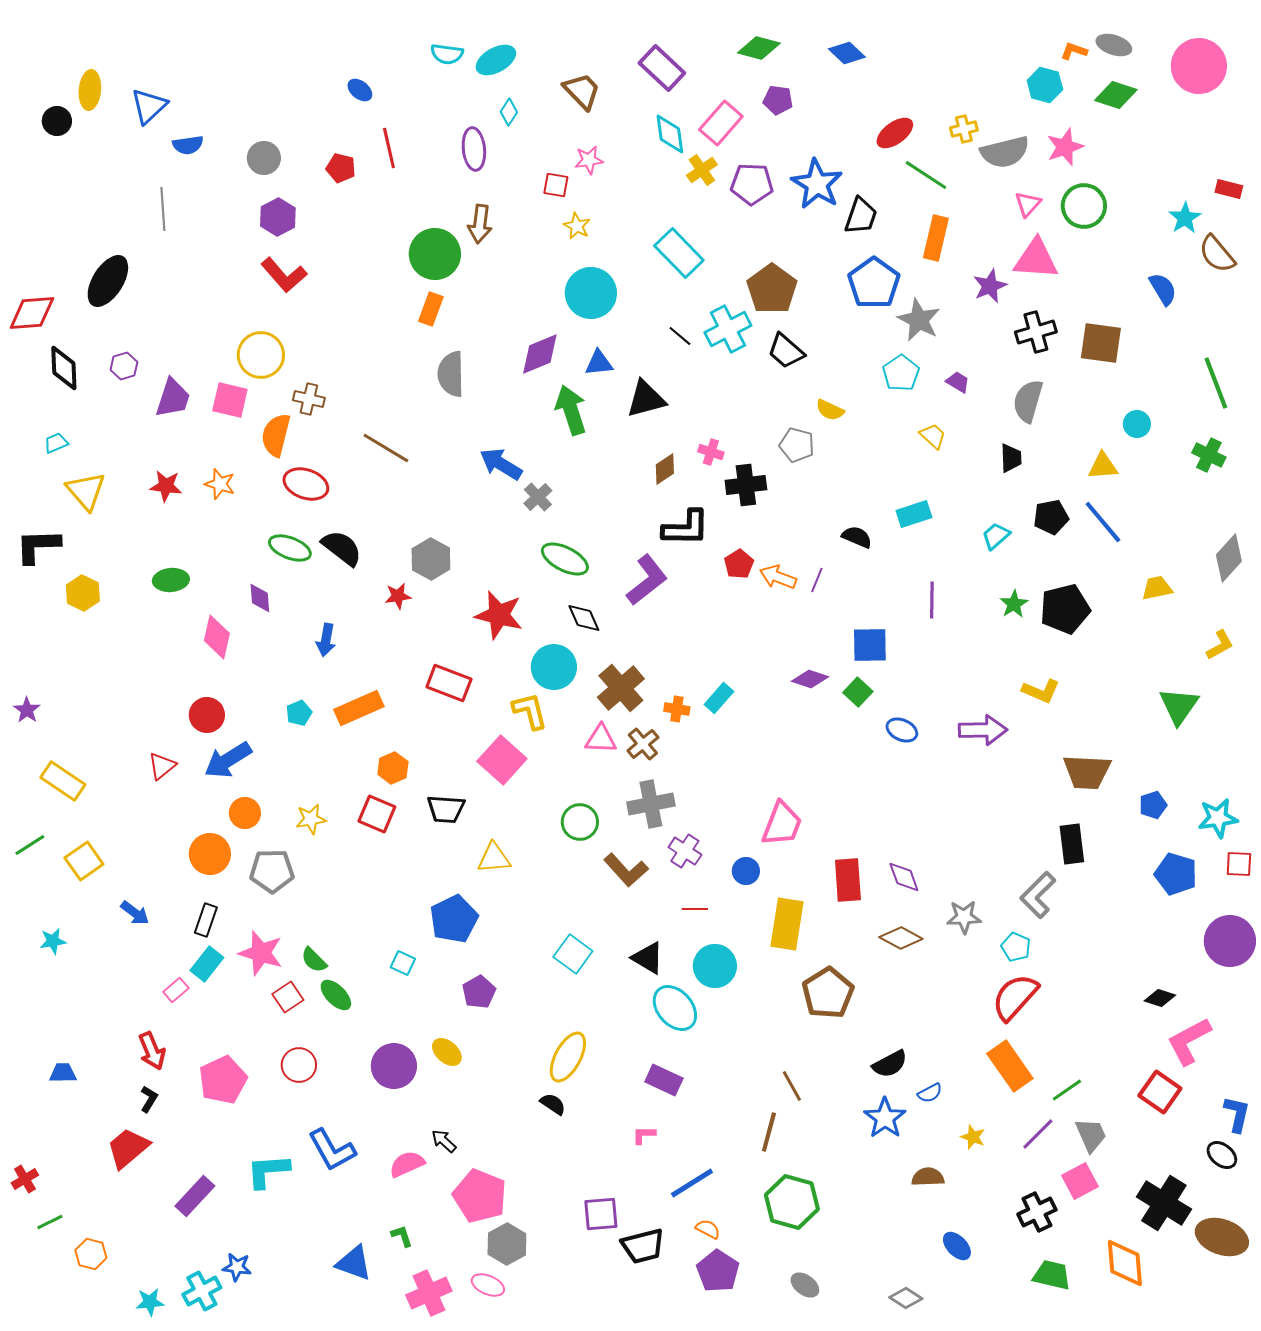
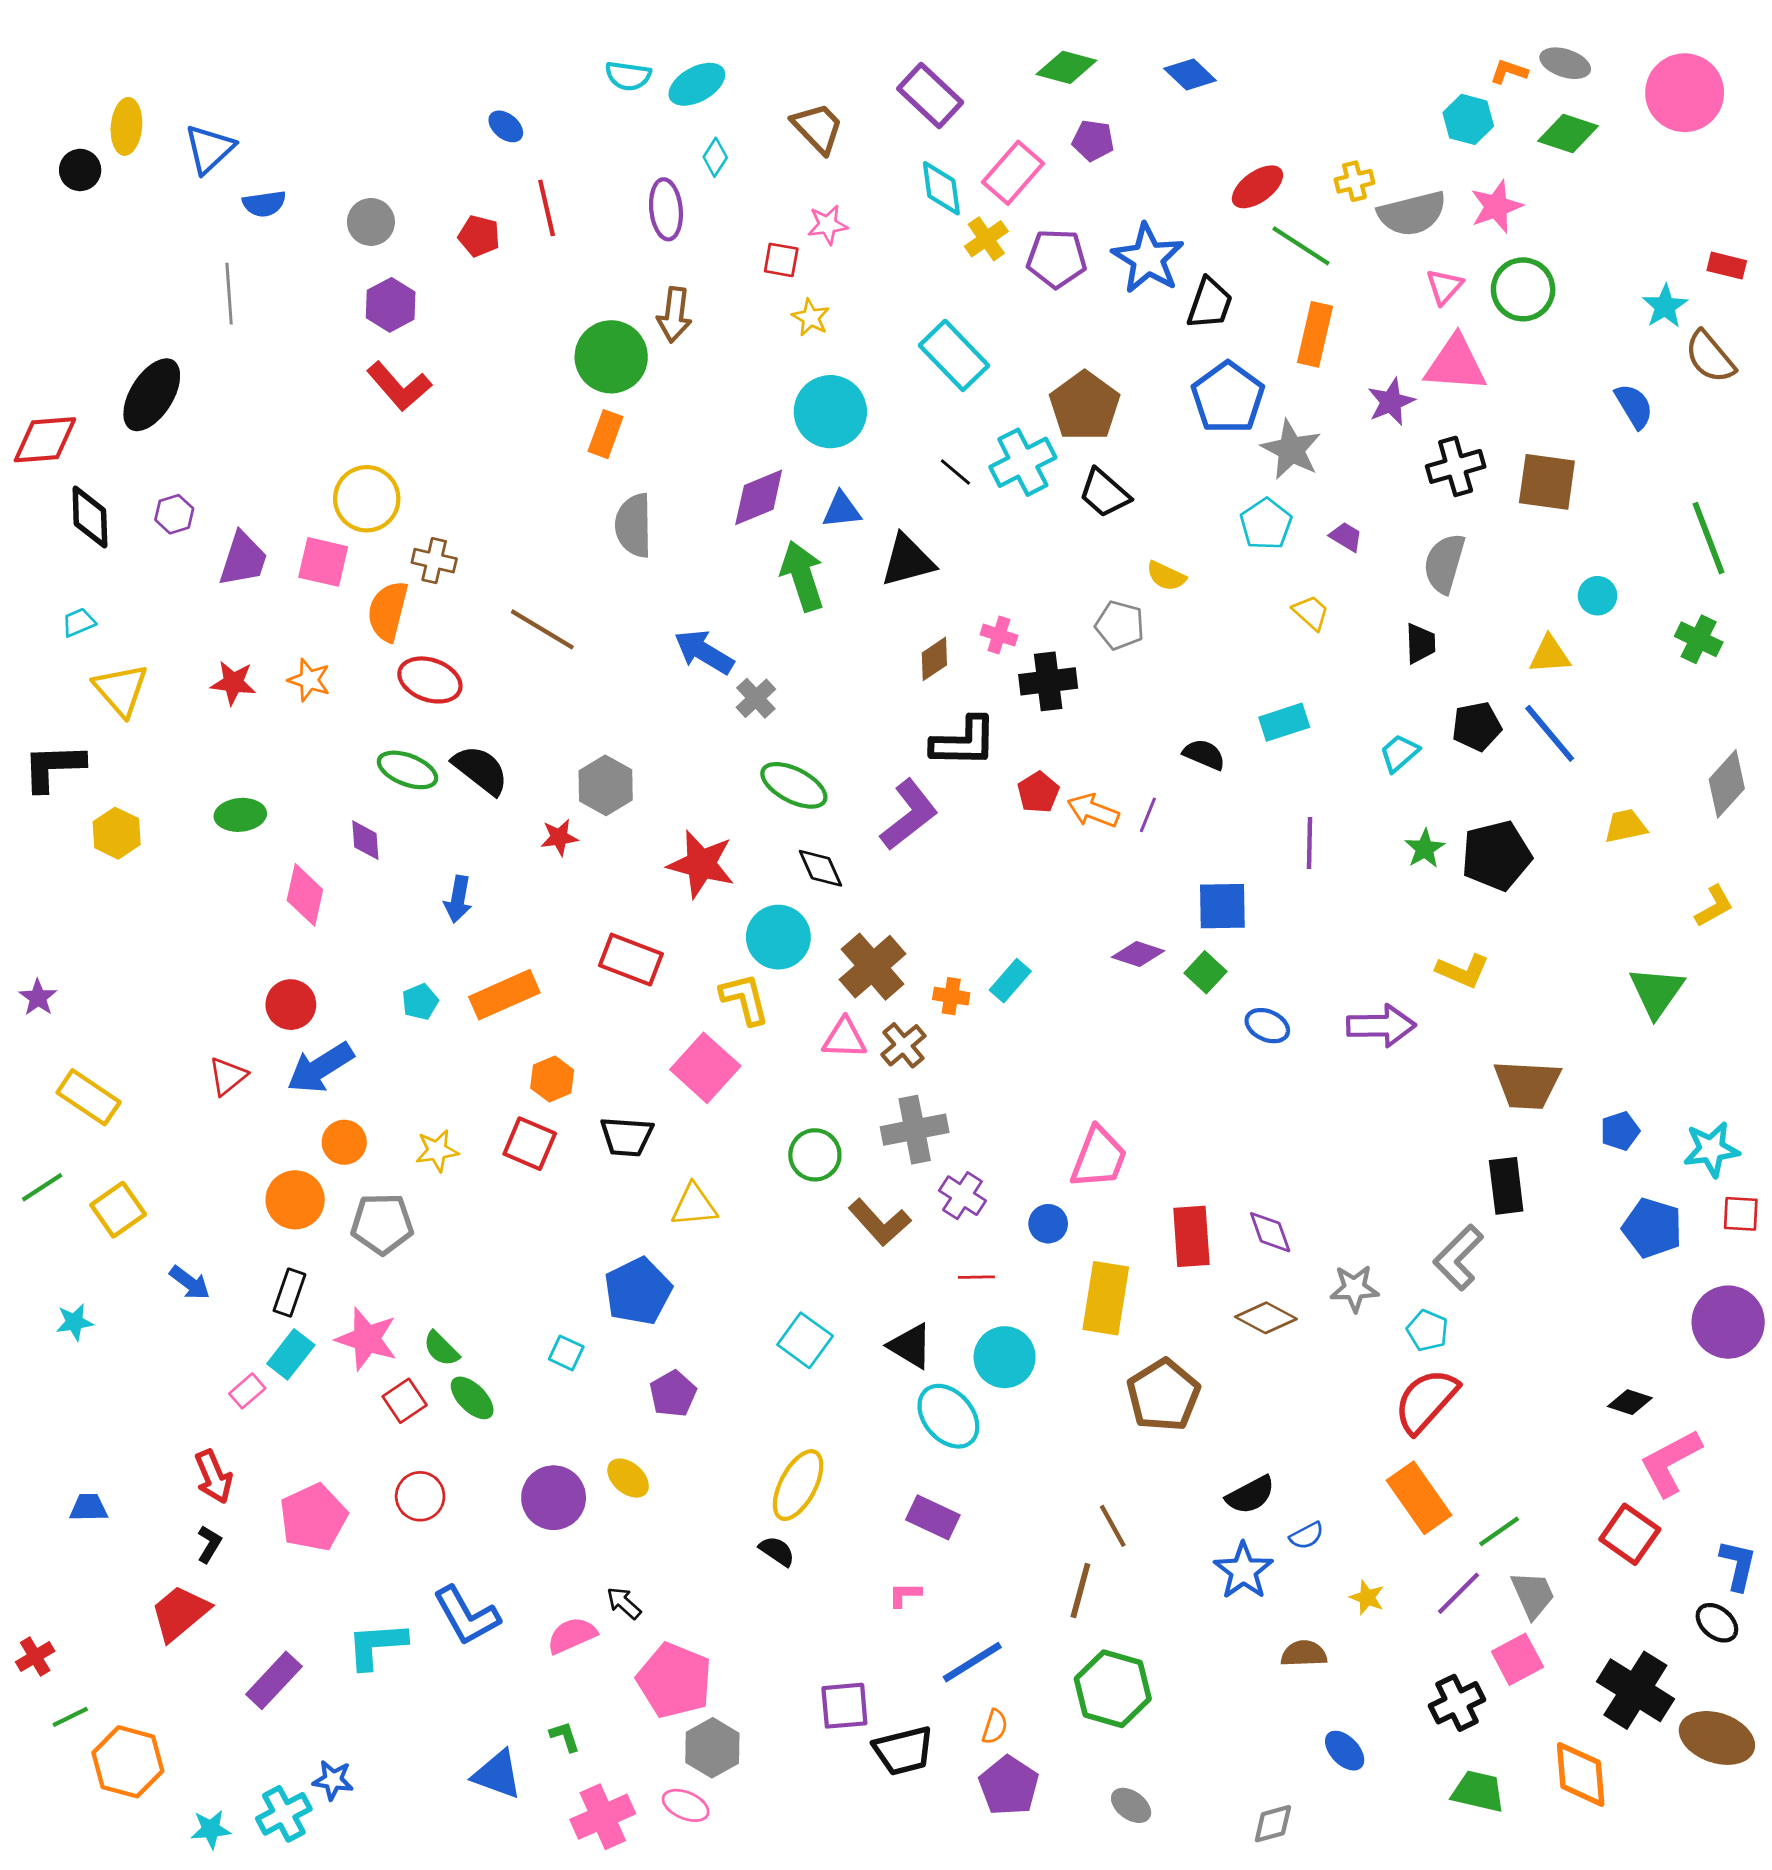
orange semicircle: (708, 1229) -> (995, 1727), turned 80
orange hexagon: (91, 1254) -> (128, 1762), size x1.6
gray diamond: (906, 1298) -> (1273, 1824), turned -48

